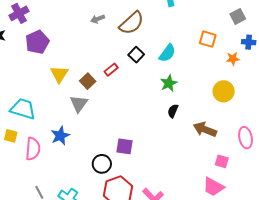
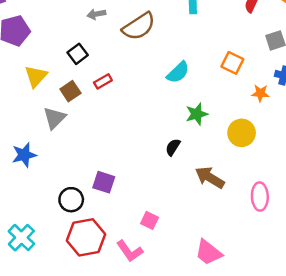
black square: (136, 55) -> (78, 54), moved
green star: (169, 83) -> (197, 114), moved
pink square: (222, 161) -> (150, 220), moved

